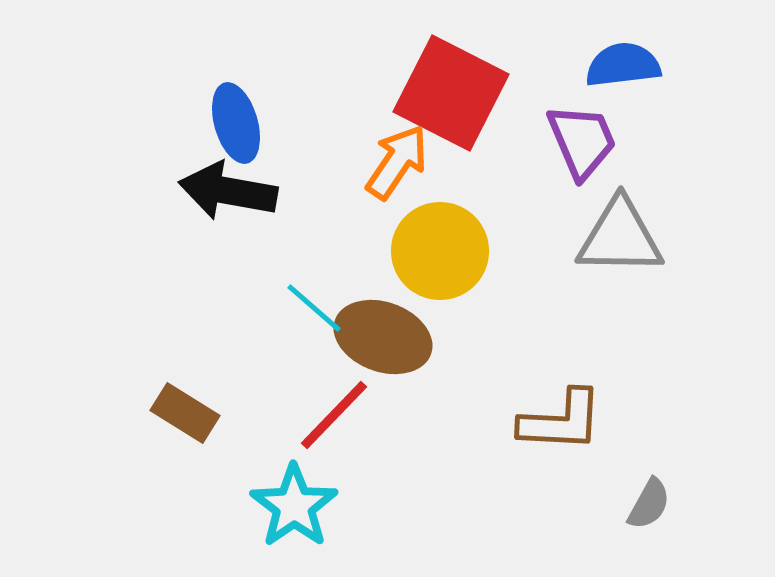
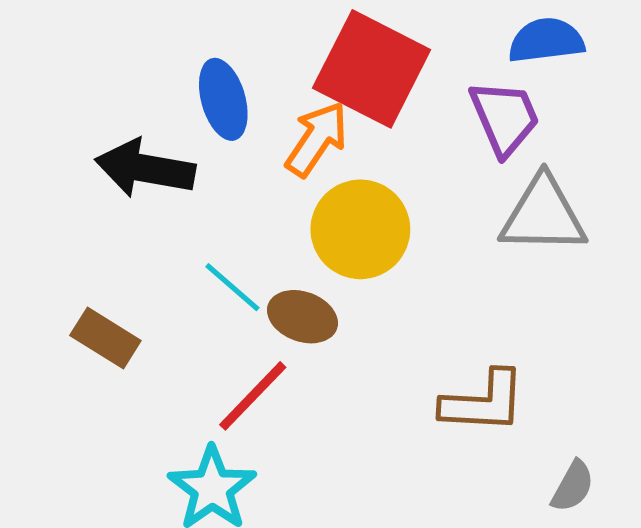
blue ellipse: (236, 123) -> (223, 99), moved
brown ellipse: (383, 337) -> (302, 317), size x0.7
brown rectangle: (185, 413) -> (105, 338), moved

